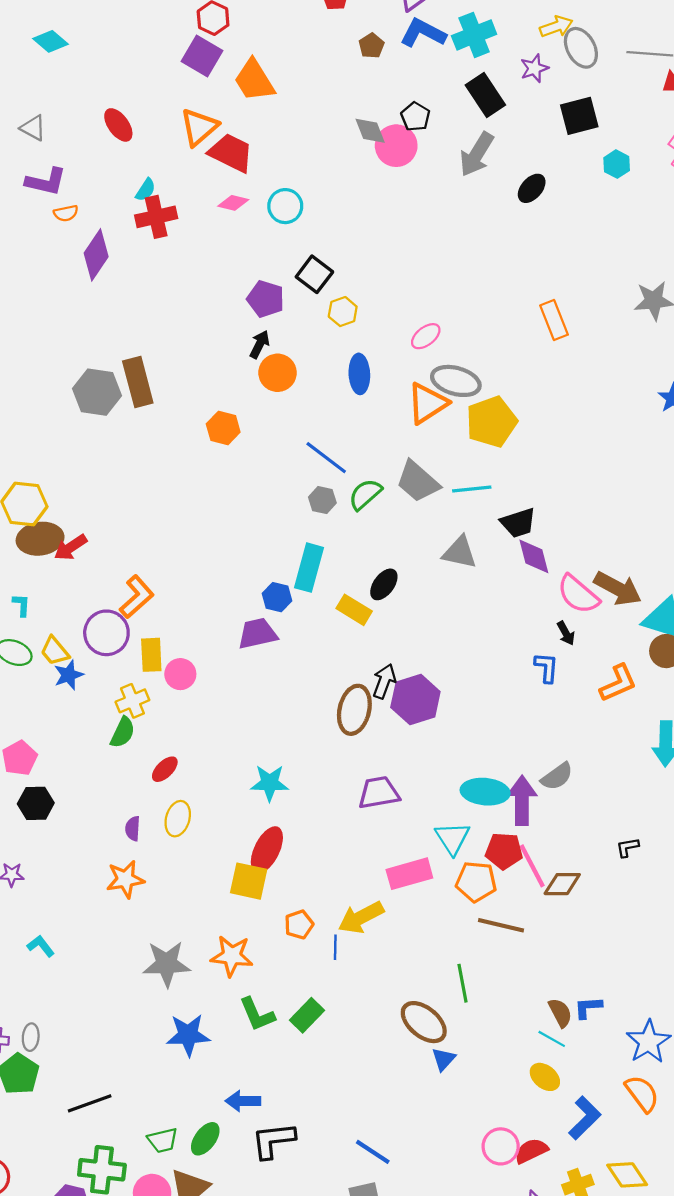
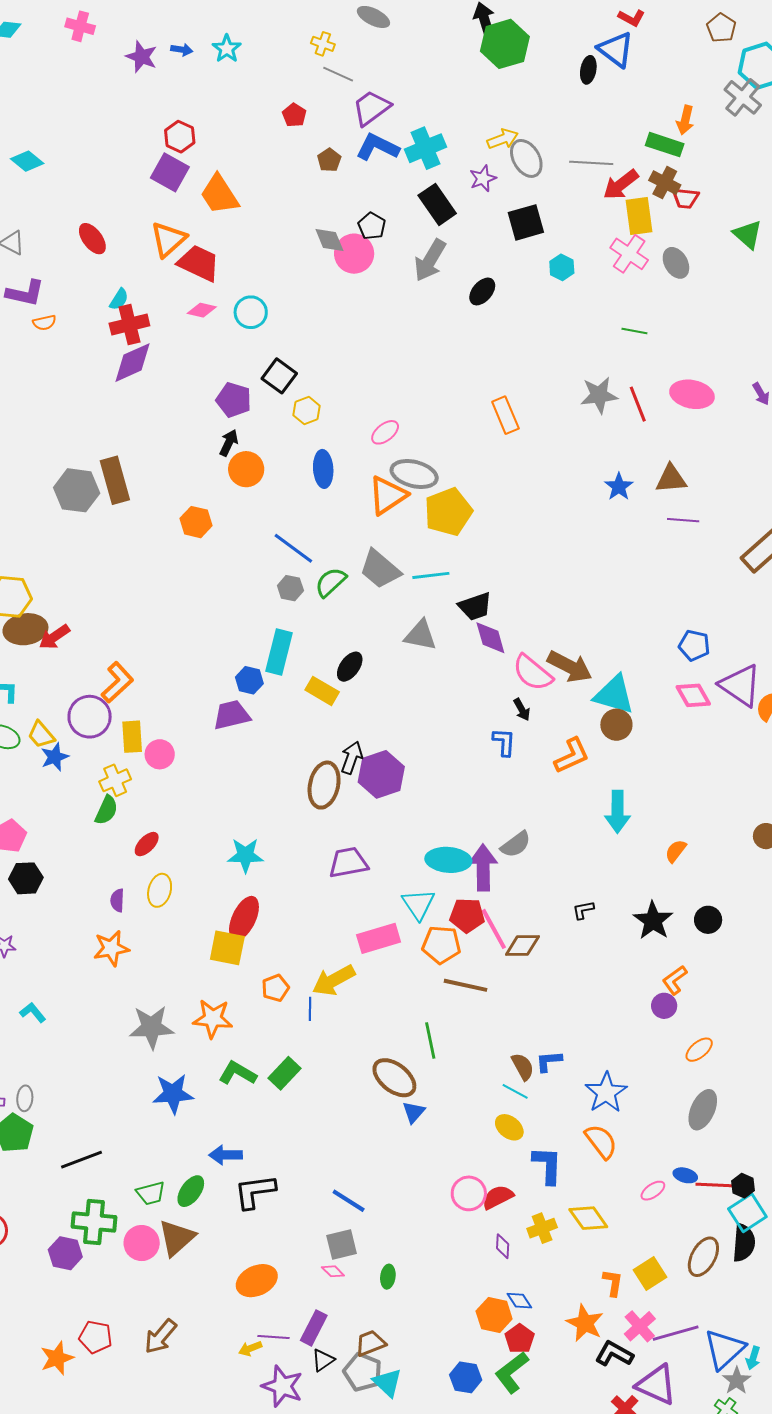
purple diamond: (96, 255) -> (133, 363), moved, turned 33
green L-shape: (257, 1014) -> (237, 1073), turned 144
blue L-shape: (585, 1118) -> (547, 1165), turned -42

